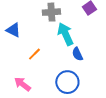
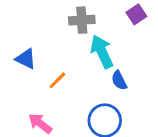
blue triangle: (13, 30) -> (26, 59), moved

